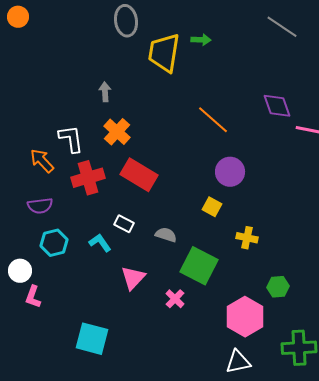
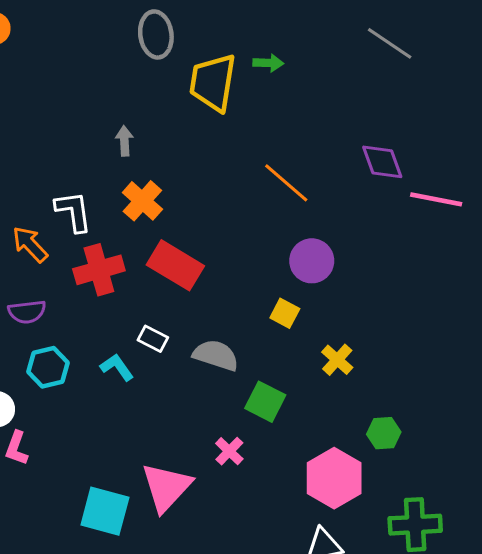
gray semicircle: (166, 235) -> (216, 355), size x1.4
yellow cross: (247, 238) -> (337, 360), turned 30
green square: (199, 266) -> (265, 402), size x0.7
pink triangle: (133, 278) -> (166, 487), moved, size x1.4

